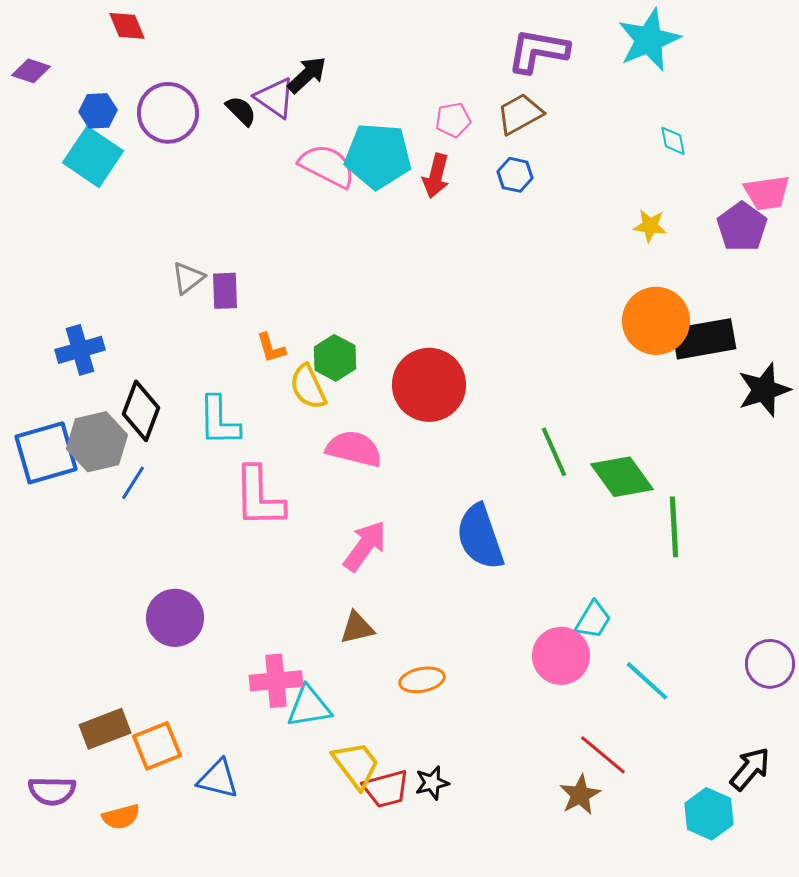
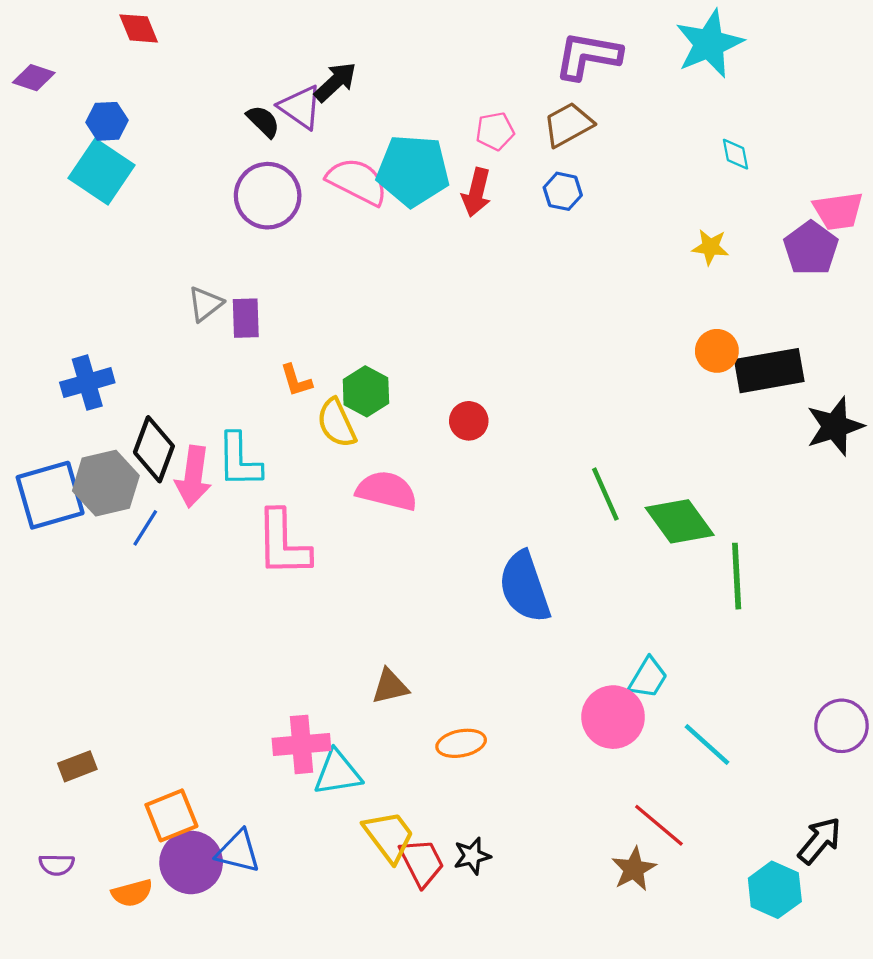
purple circle: (168, 113) -> (268, 196), moved
orange circle: (656, 321) -> (717, 351), size x0.6
red circle: (429, 385) -> (469, 421), size x0.5
pink arrow: (365, 546) -> (193, 477), moved, turned 152
purple circle: (175, 618) -> (191, 862), moved
brown rectangle: (105, 729) -> (77, 766), moved, size x0.7
red trapezoid: (386, 789) -> (422, 862), turned -102
purple semicircle: (52, 791) -> (57, 865), size x0.7

